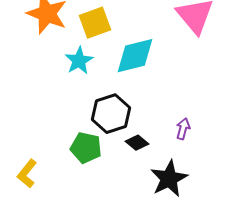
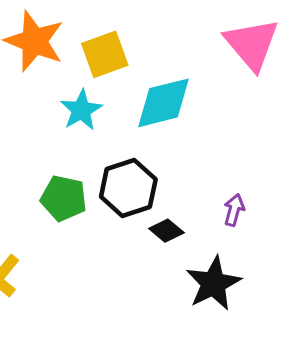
green pentagon: (86, 148) -> (64, 198), moved

